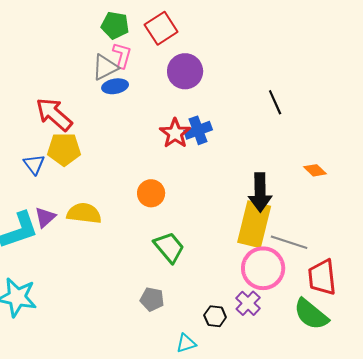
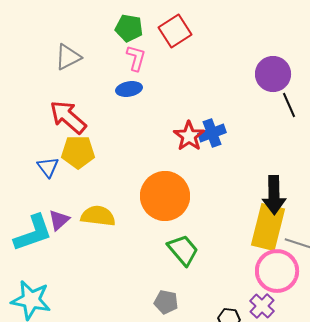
gray triangle: (105, 67) -> (68, 57), moved
purple circle: (185, 71) -> (273, 74), moved
orange circle: (151, 193) -> (165, 196), size x1.8

